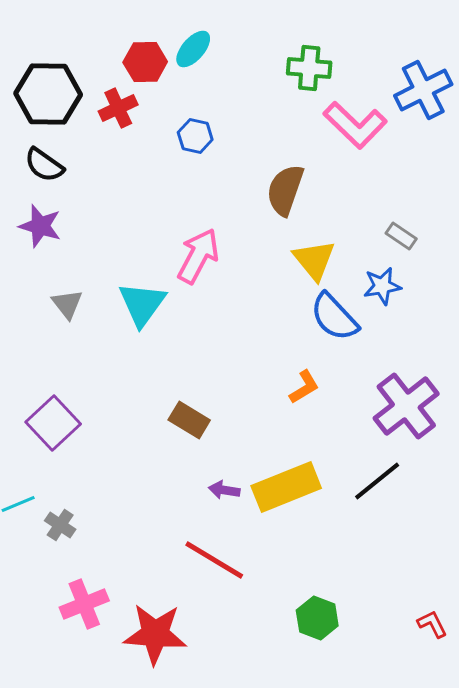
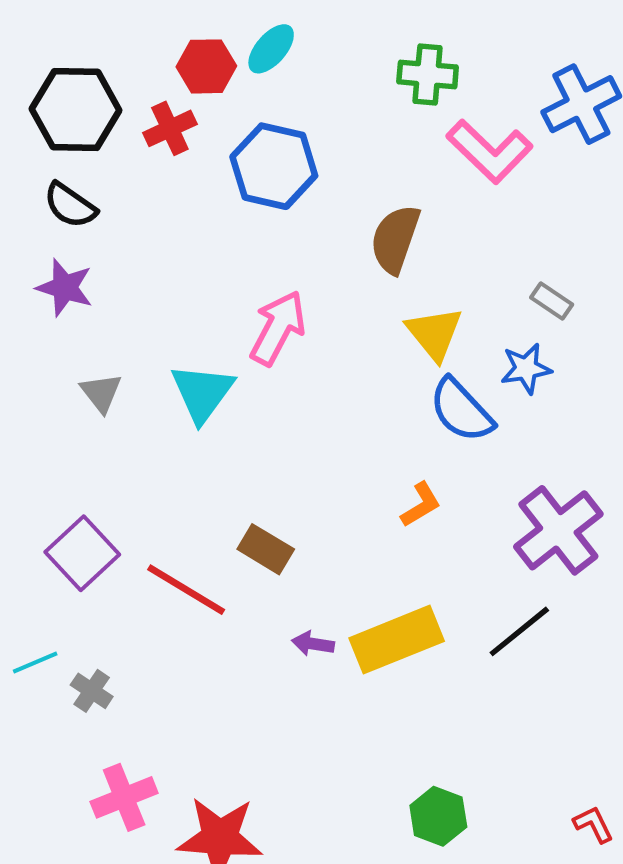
blue hexagon: (195, 136) -> (274, 166), size x1.8
red line: (214, 560) -> (186, 590), moved

